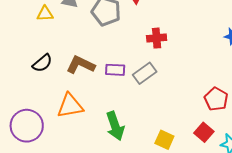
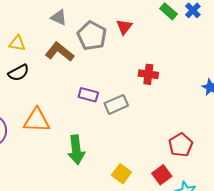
yellow triangle: (45, 14) -> (17, 43), moved
red cross: (157, 38) -> (148, 74), moved
brown L-shape: (81, 65) -> (60, 52), moved

